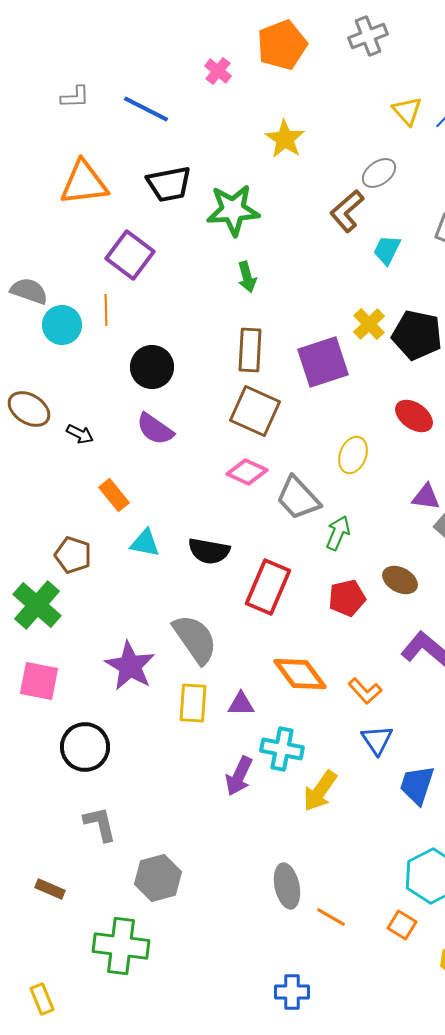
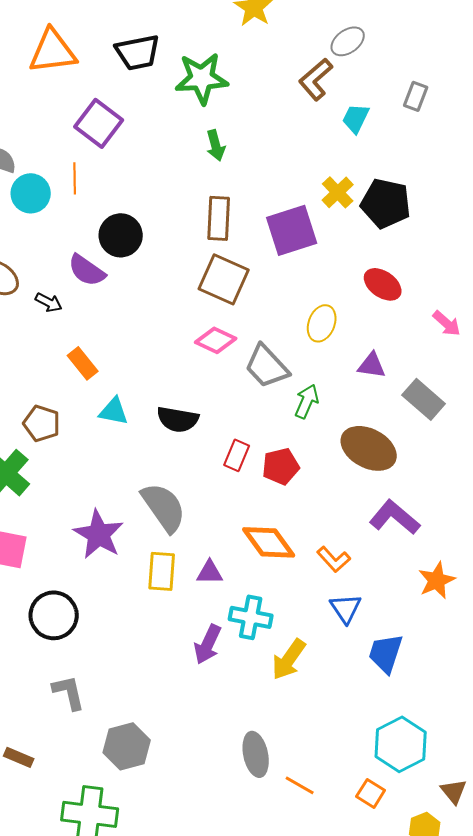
purple semicircle: (155, 429) -> (87, 270), moved
purple triangle: (426, 497) -> (372, 365), moved
brown ellipse: (400, 580) -> (369, 448), size x1.6
red rectangle: (268, 587) -> (237, 455), size x0.6
red pentagon: (347, 598) -> (281, 466), moved

